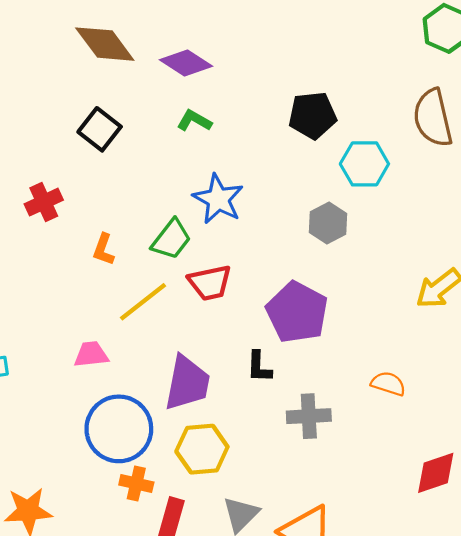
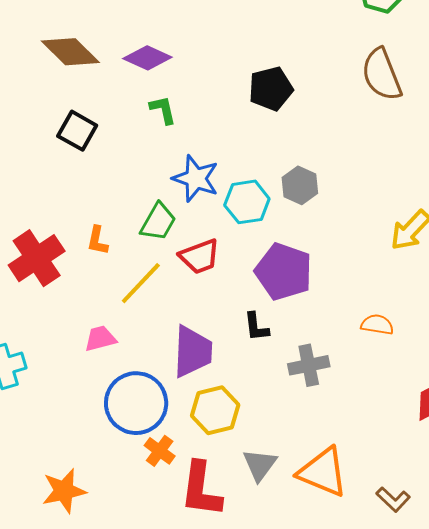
green L-shape: (194, 121) -> (163, 110), turned 56
cyan hexagon: (364, 164) -> (247, 202), moved
red cross: (44, 202) -> (37, 258), moved, size x1.6
orange cross: (136, 484) -> (160, 451), turned 32

